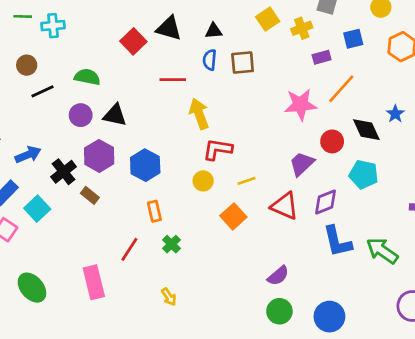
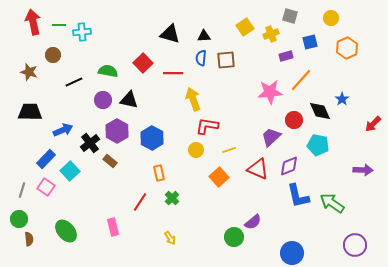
red square: (133, 41) -> (143, 63), moved
brown circle: (27, 65) -> (53, 55), moved
pink rectangle: (94, 282) -> (113, 227), size x0.7
green circle: (279, 311) -> (234, 237), moved

